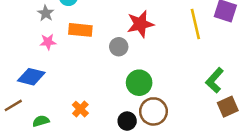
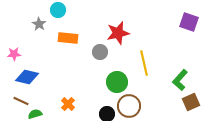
yellow line: (195, 24) -> (144, 63), moved
pink star: (48, 42) -> (14, 54), moved
brown line: (13, 105) -> (21, 101), moved, turned 56

